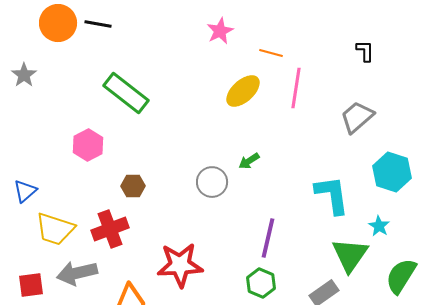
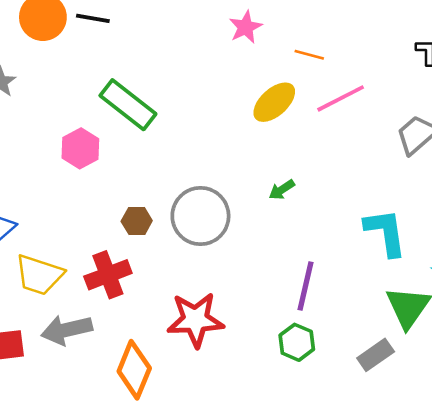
pink line: (296, 88) -> (341, 98), turned 54
pink hexagon: (88, 145) -> (80, 148), moved
gray circle: (212, 182) -> (200, 216), moved, size x1.5

